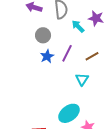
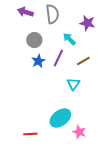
cyan arrow: (78, 26) -> (69, 39), moved

